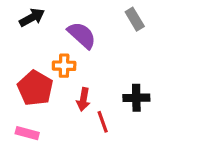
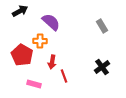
gray rectangle: (135, 19) -> (102, 26), moved
black cross: (136, 98) -> (102, 67), moved, turned -35
pink rectangle: (27, 133) -> (34, 84), moved

